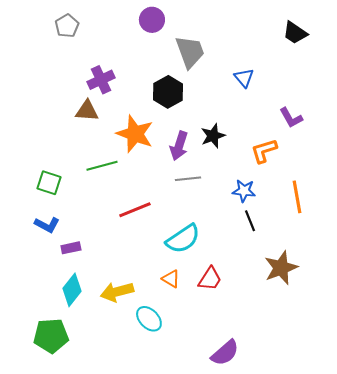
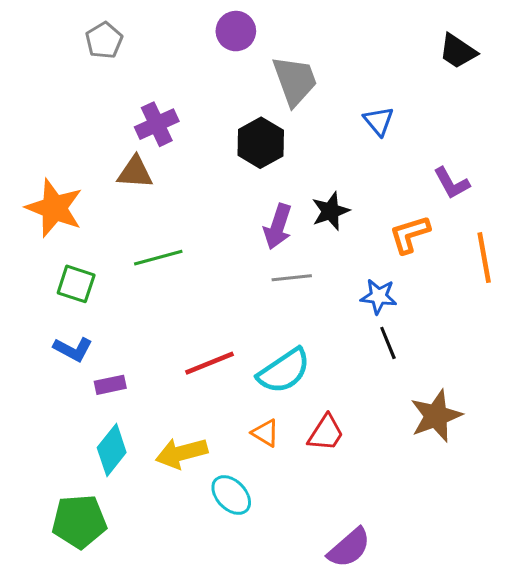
orange star: (135, 134) -> (54, 208), moved
orange line: (297, 197) -> (484, 258), moved
red line: (135, 210) -> (209, 363), moved

